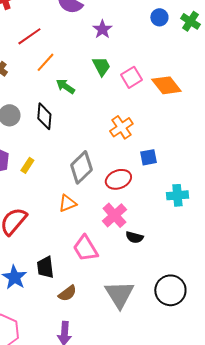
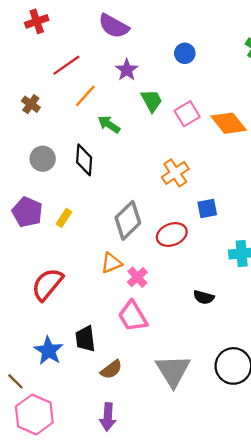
blue circle: (159, 17) -> (185, 53), moved
purple star: (102, 29) -> (127, 70), moved
pink cross: (114, 215) -> (137, 277), moved, size x0.7
black semicircle: (134, 237) -> (204, 297), moved

